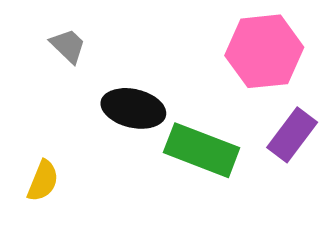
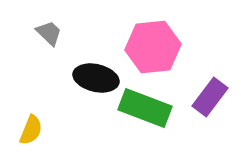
pink hexagon: (264, 51) -> (153, 47), moved

